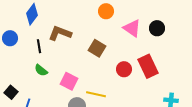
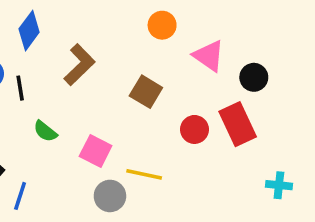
black circle: (157, 28) -> (254, 77), moved
brown L-shape: (60, 33) -> (79, 65), turned 115
black line: (39, 46) -> (20, 88), moved

